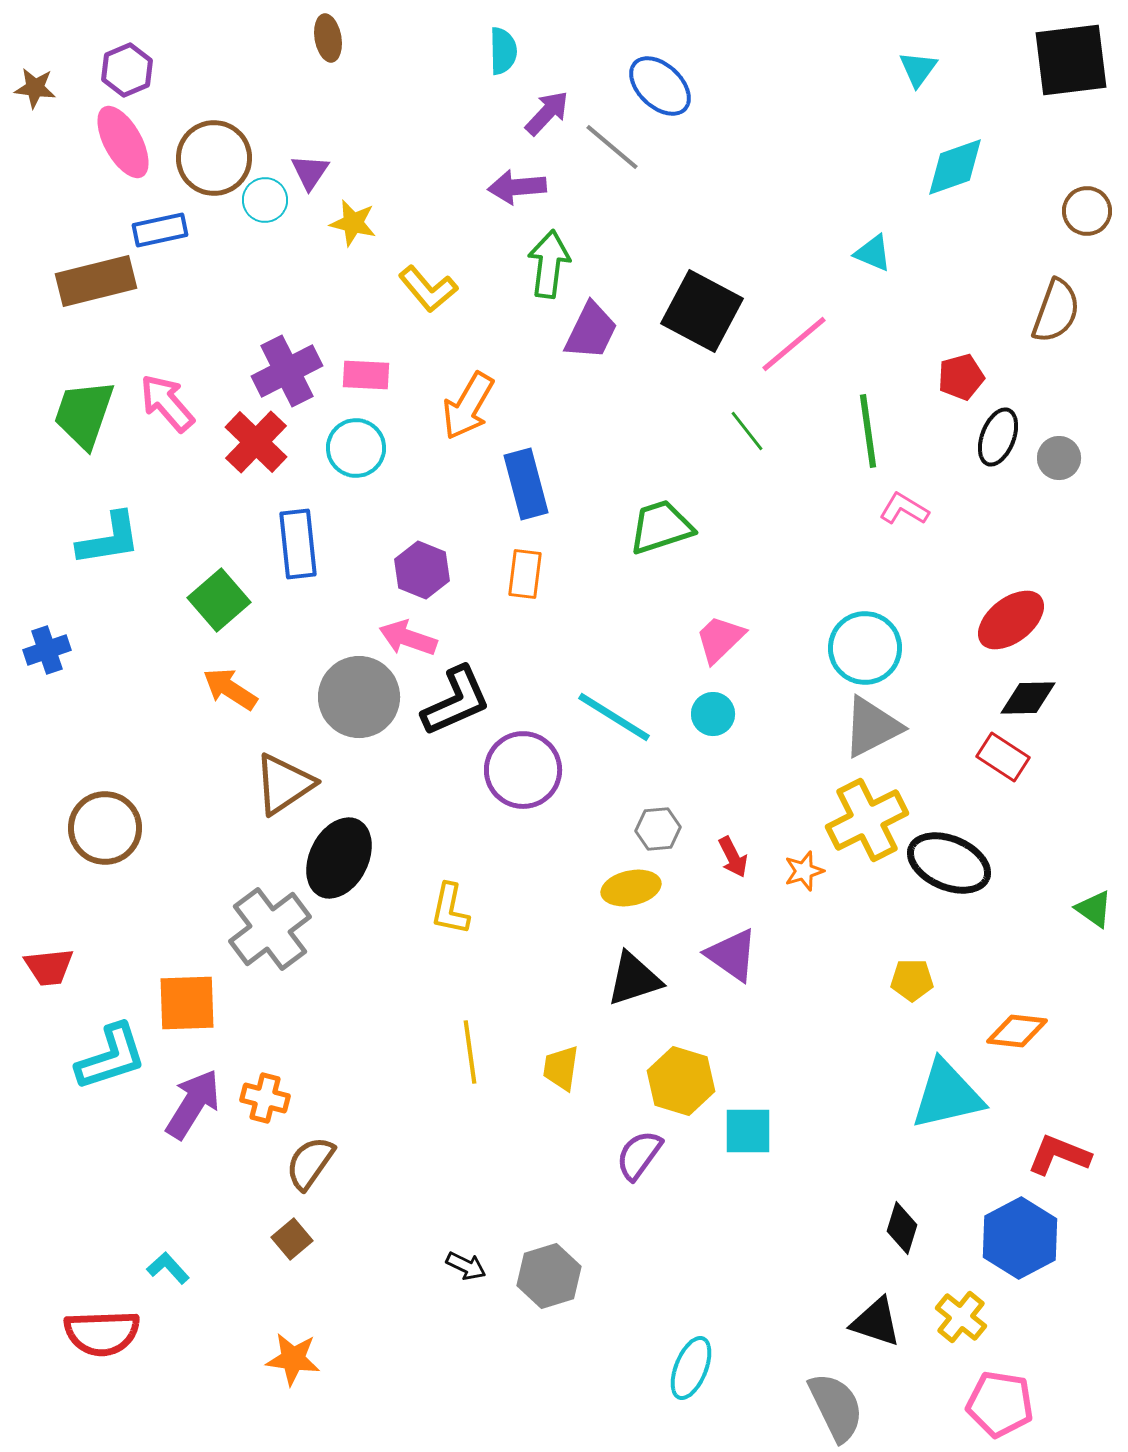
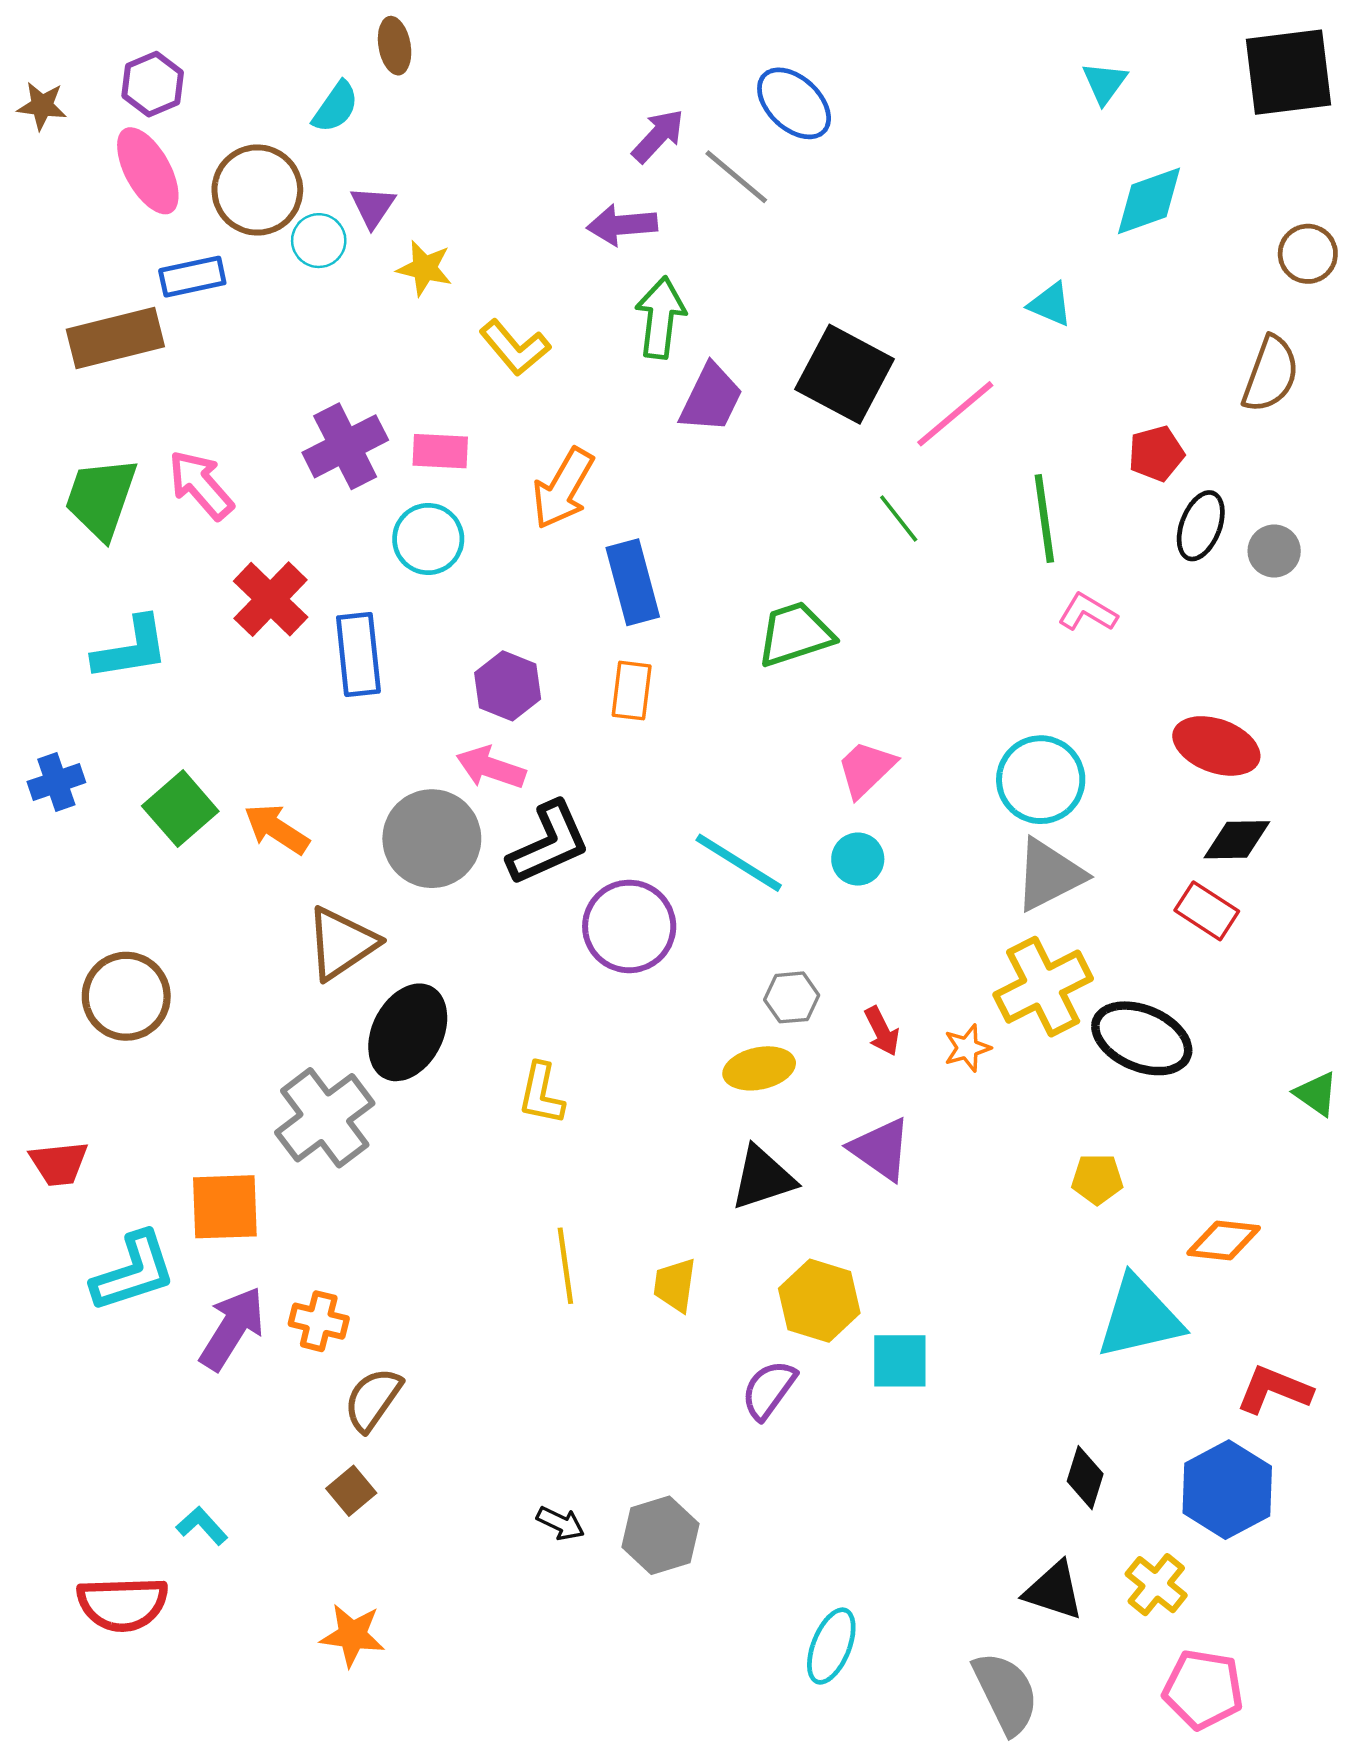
cyan semicircle: (503, 51) -> (336, 107), moved, turned 36
red cross: (256, 442) -> (271, 599), moved
green square: (219, 600) -> (180, 809), moved
red ellipse: (1011, 620) -> (1216, 746), turned 58

